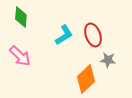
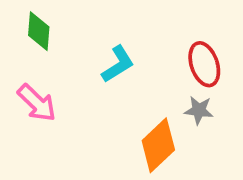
red ellipse: (93, 35) -> (204, 64), moved

